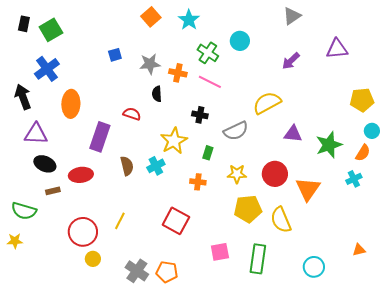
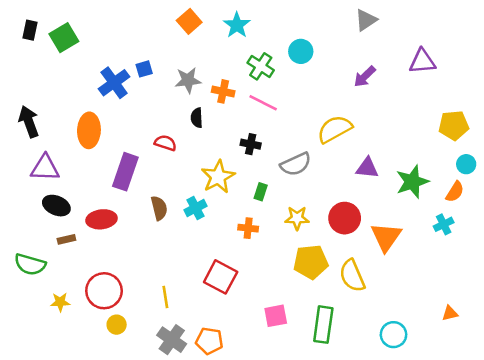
blue cross: (47, 69) -> (114, 83), moved
yellow line: (120, 221) -> (165, 297), moved, turned -36
yellow star: (15, 241) -> (60, 302), moved

